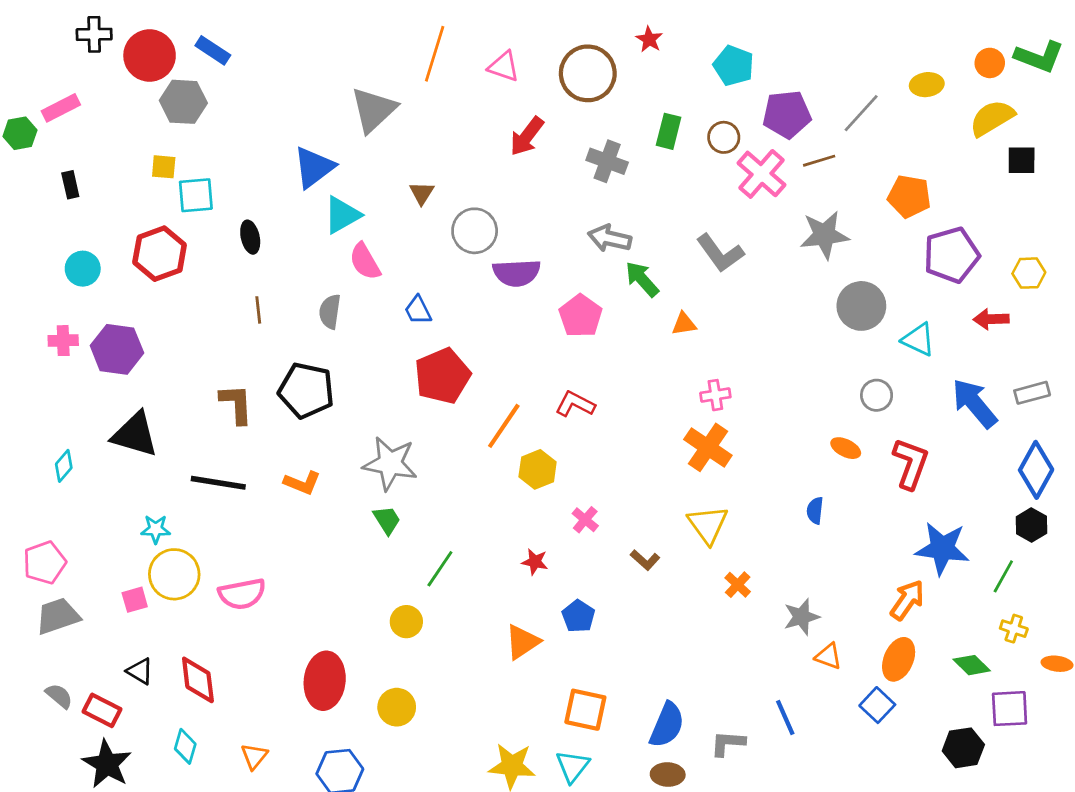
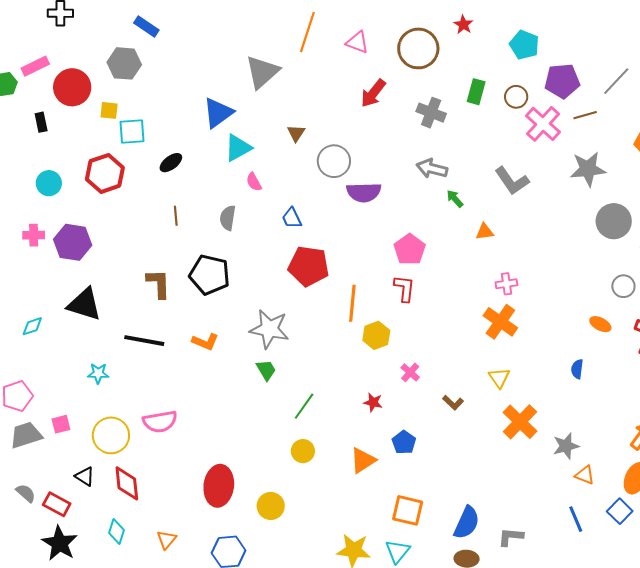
red circle: (150, 55) -> (72, 87), moved
black ellipse: (250, 237) -> (171, 163), turned 65
pink semicircle: (365, 261) -> (254, 182), size x0.7
green arrow: (642, 279) -> (455, 199), size x0.7
pink pentagon: (581, 316) -> (410, 249), moved
red pentagon: (442, 376) -> (309, 266), turned 30
red L-shape: (575, 404) -> (404, 288), turned 68
orange line: (504, 426) -> (352, 303), turned -30
cyan diamond: (64, 466) -> (32, 326), turned 30
yellow triangle: (708, 525) -> (499, 378), size x0.7
yellow circle: (174, 574) -> (111, 435), moved
orange cross: (738, 585) -> (520, 422), size x1.8
pink square: (135, 600) -> (61, 424), moved
yellow circle: (406, 622) -> (303, 451), moved
blue line: (785, 718) -> (576, 519), moved

